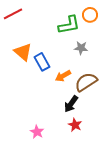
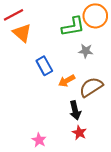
orange circle: (90, 15) -> (95, 16), size x1.5
orange triangle: (23, 52) -> (22, 33), moved
black arrow: (71, 104) -> (75, 110), turned -48

